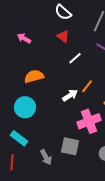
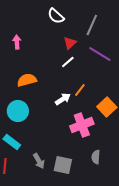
red triangle: (63, 36) -> (70, 43), moved, turned 40
pink arrow: (24, 38) -> (17, 42), turned 56
gray square: (70, 146) -> (63, 165), moved

